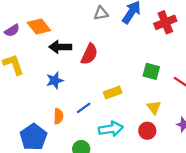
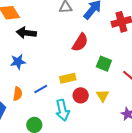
red semicircle: (89, 54) -> (80, 42), moved
cyan arrow: (111, 129) -> (62, 110), turned 80
red circle: (147, 131) -> (81, 95), moved

